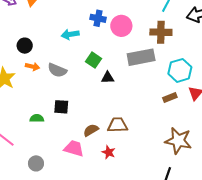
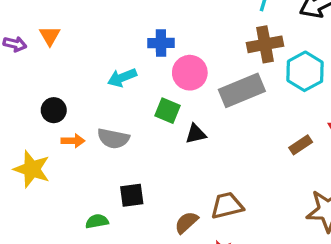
pink circle: (121, 26) -> (190, 73), moved
cyan hexagon: (180, 70) -> (305, 71), moved

